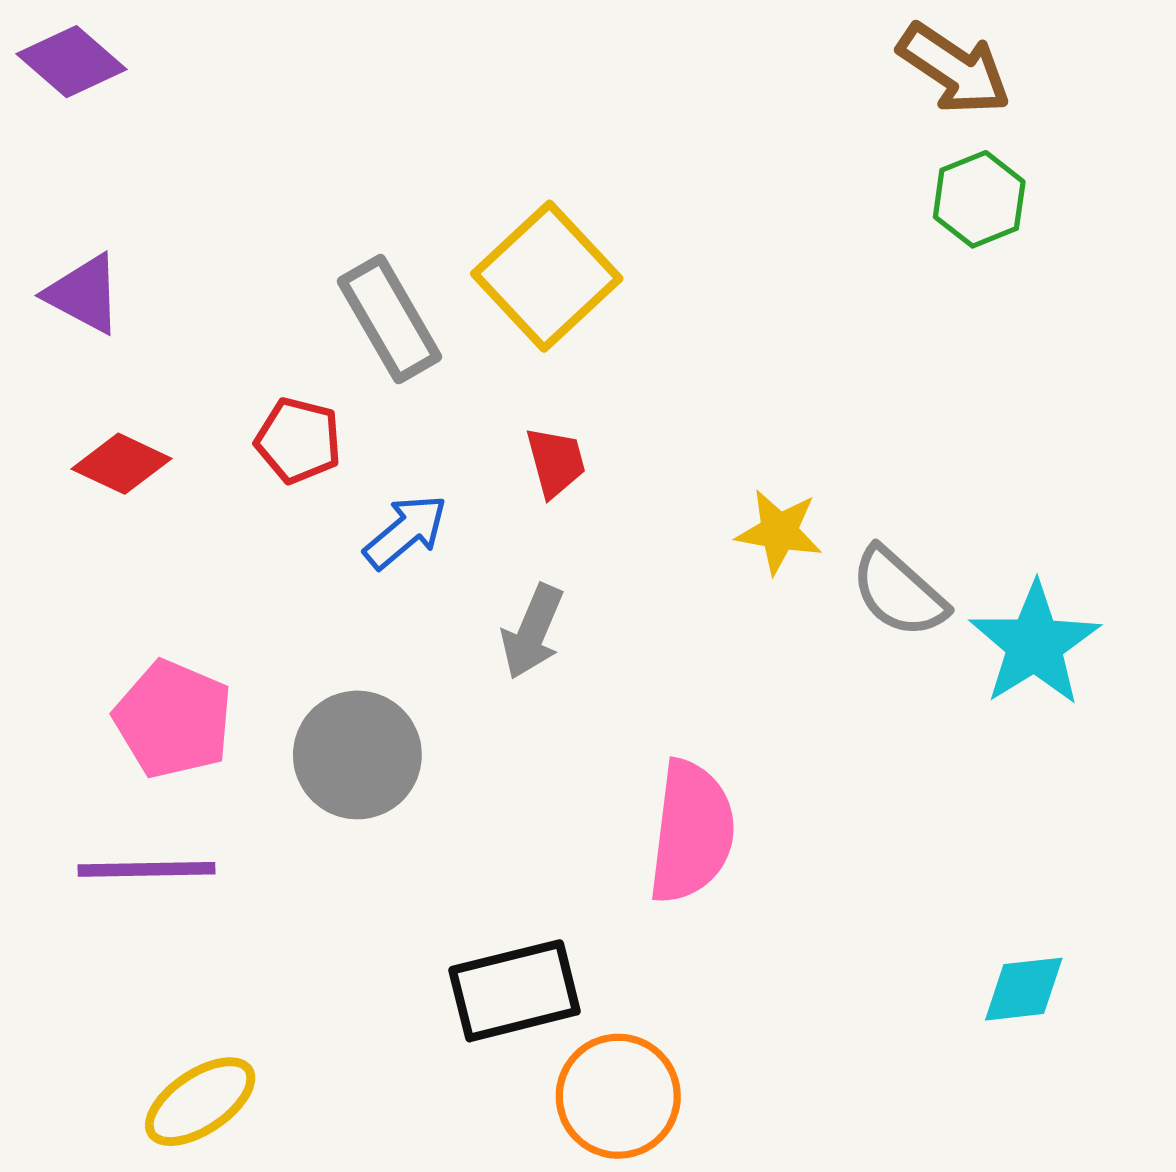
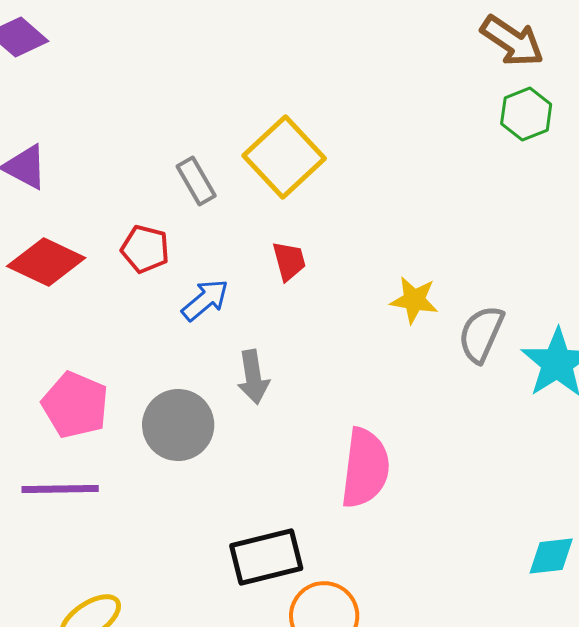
gray rectangle: (390, 319) -> (196, 181), size x0.7
red diamond: (122, 464) -> (46, 262), size x1.4
gray semicircle: (899, 592) -> (481, 334), turned 72
gray arrow: (532, 632) -> (253, 377), moved, turned -32

